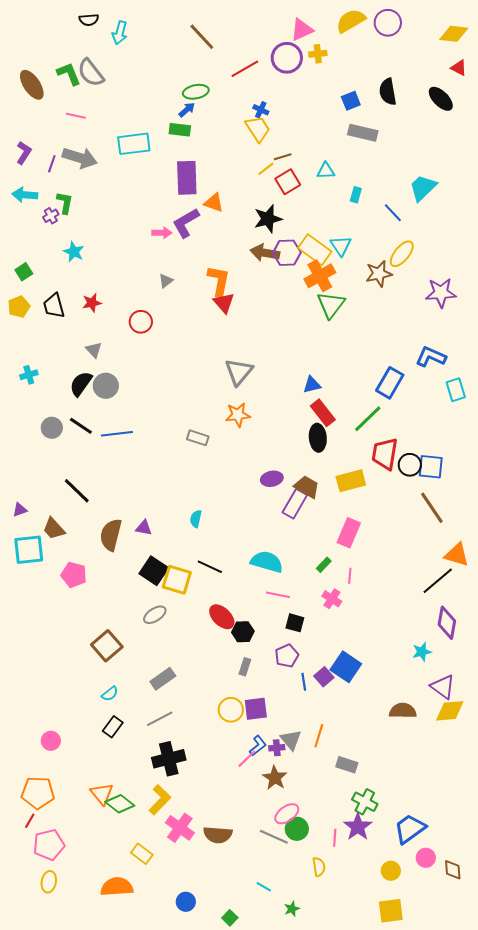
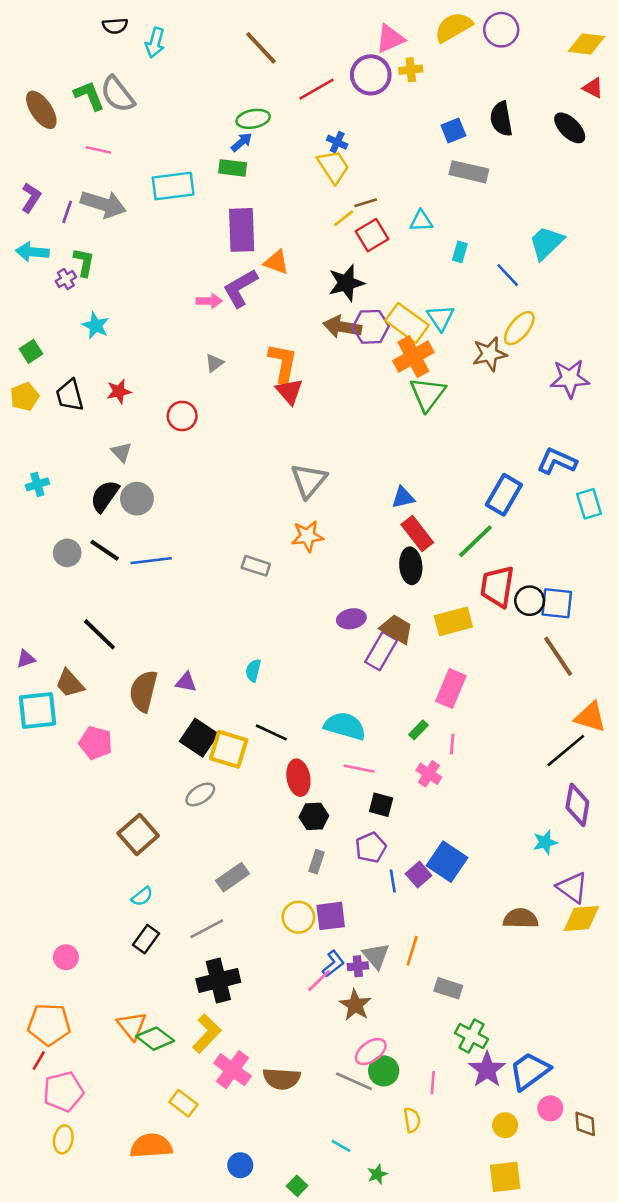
red ellipse: (222, 617) -> (298, 778), moved, turned 36
gray rectangle: (163, 679) -> (233, 877), moved
purple star: (358, 827) -> (487, 1070), moved

